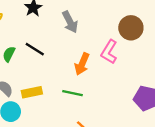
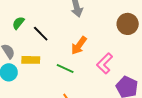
black line: (35, 49) -> (41, 34), moved
pink L-shape: (109, 52) -> (105, 63), moved

